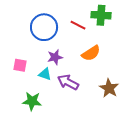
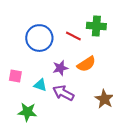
purple star: (55, 57) -> (60, 68), moved

